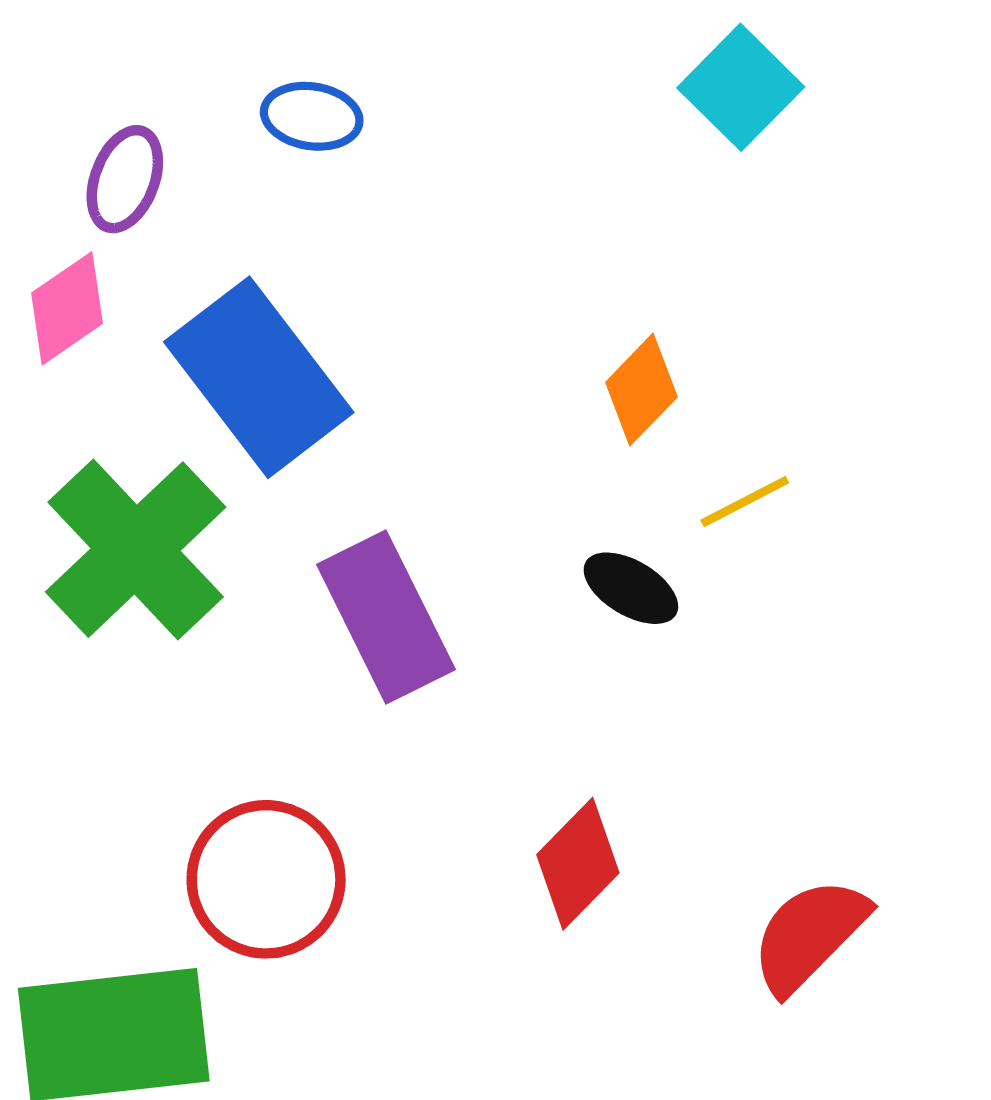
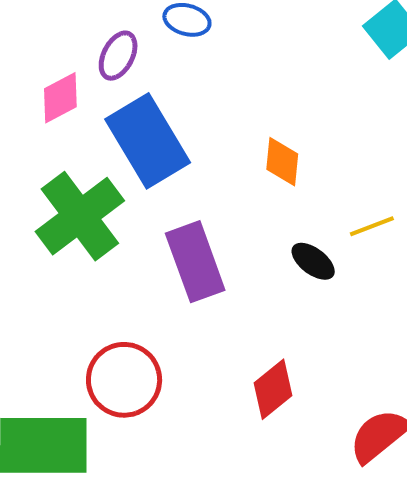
purple ellipse: (125, 179) -> (118, 56), moved
orange diamond: (641, 390) -> (282, 162), moved, turned -45

